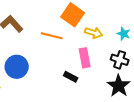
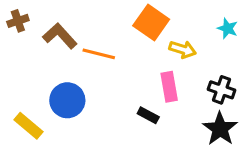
cyan star: (124, 34) -> (227, 28), moved
orange line: (52, 36) -> (99, 54), moved

